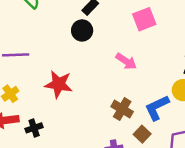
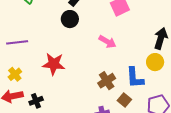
blue L-shape: (157, 108) -> (135, 78), turned -65
brown cross: (122, 109) -> (107, 81), turned 30

